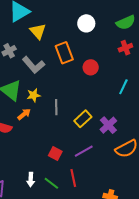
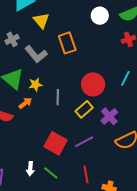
white circle: (86, 23) -> (100, 16), moved
red circle: (91, 67) -> (93, 84), moved, size x1.5
red square: (55, 153) -> (55, 143), size x1.6
red line: (73, 178) -> (86, 174), moved

